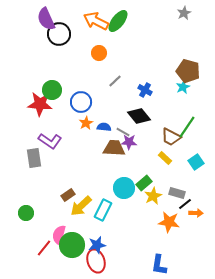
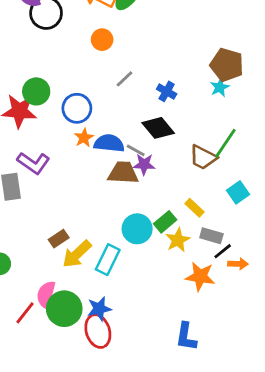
blue semicircle: (104, 127) -> (109, 143), size x1.5
yellow rectangle: (165, 158) -> (195, 208), moved

